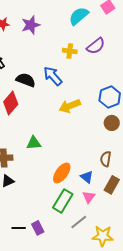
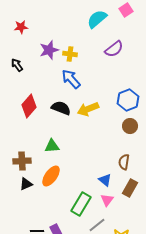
purple star: (31, 25) -> (49, 50), moved
yellow cross: (70, 51) -> (70, 54), moved
black semicircle: (26, 80) -> (61, 108), moved
orange ellipse: (62, 173) -> (51, 176), moved

